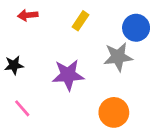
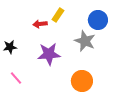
red arrow: (28, 15) -> (40, 24), moved
gray star: (118, 57) -> (85, 41), turned 30

